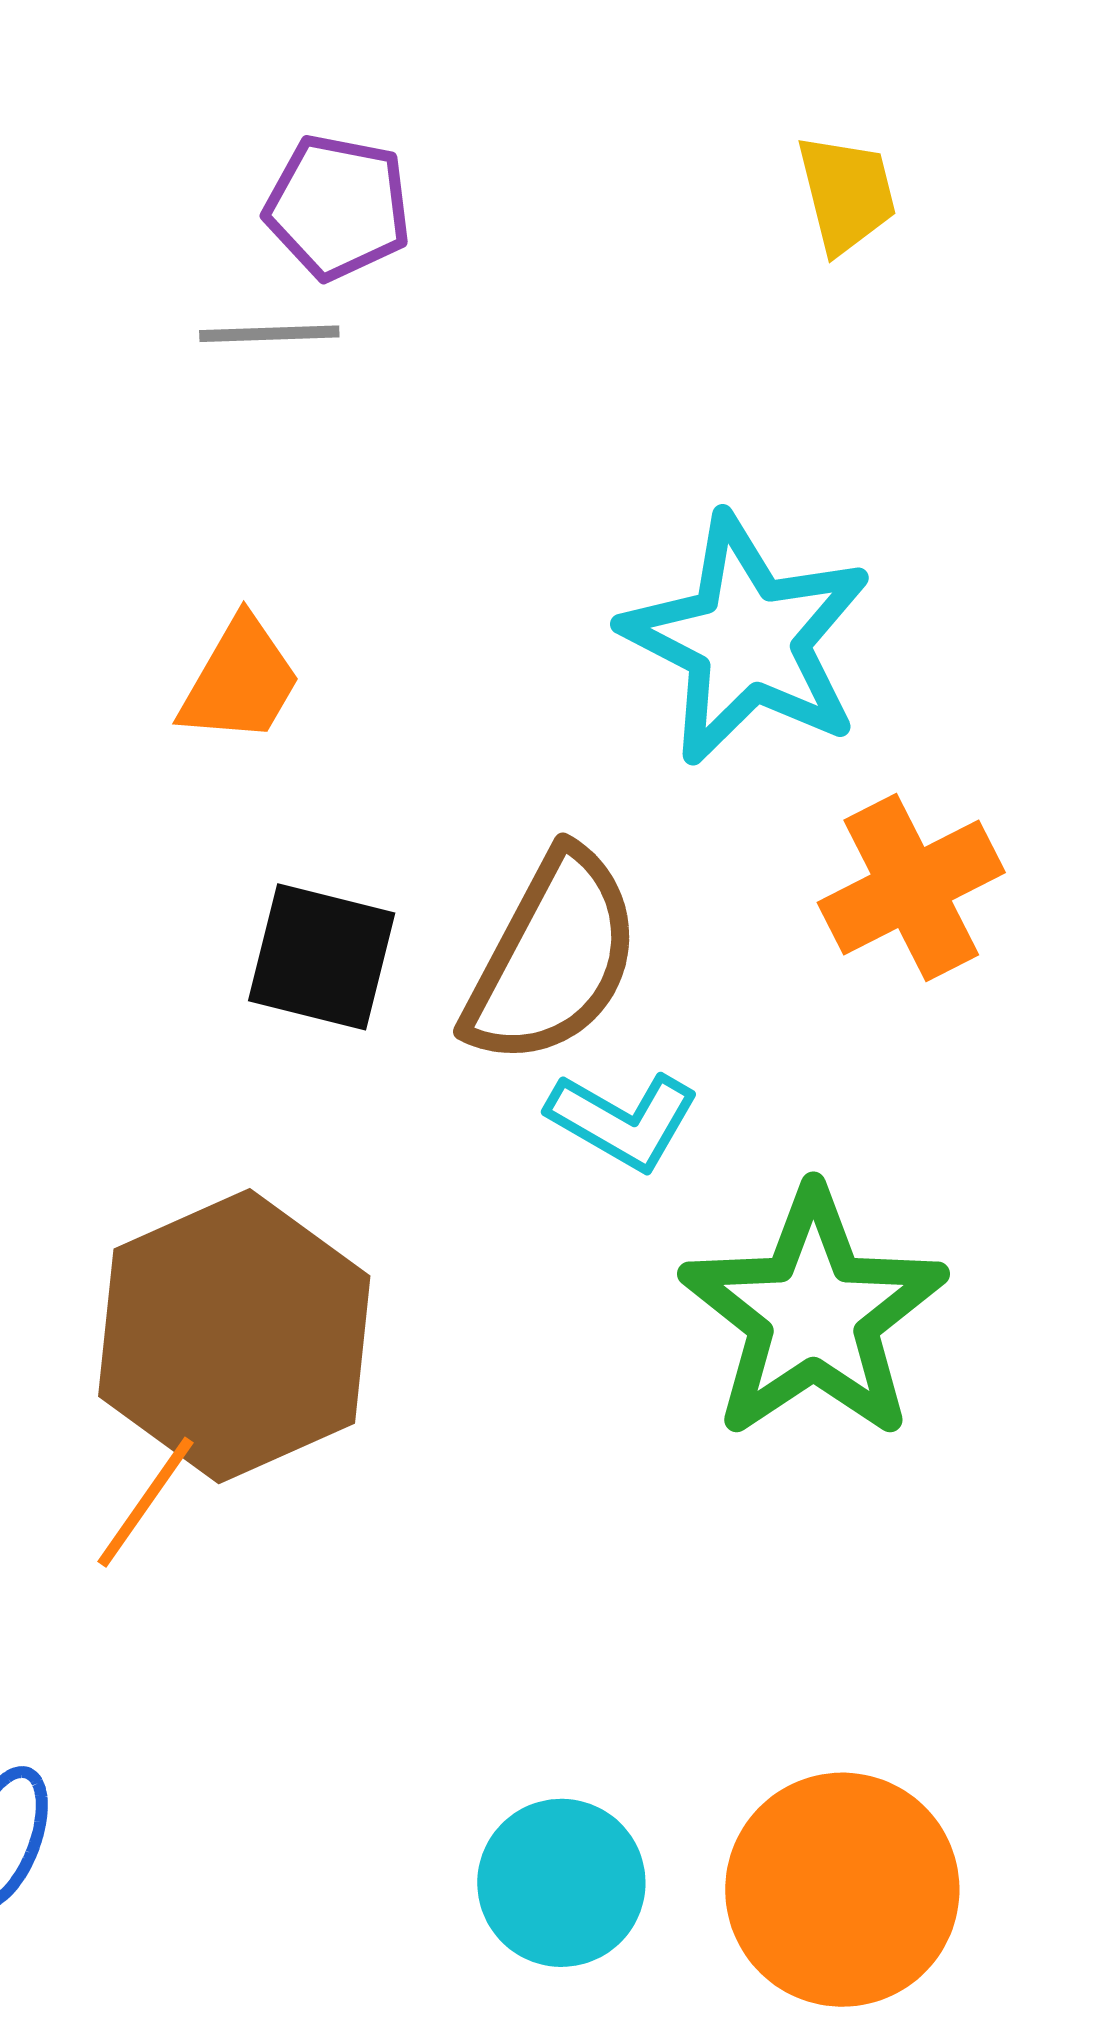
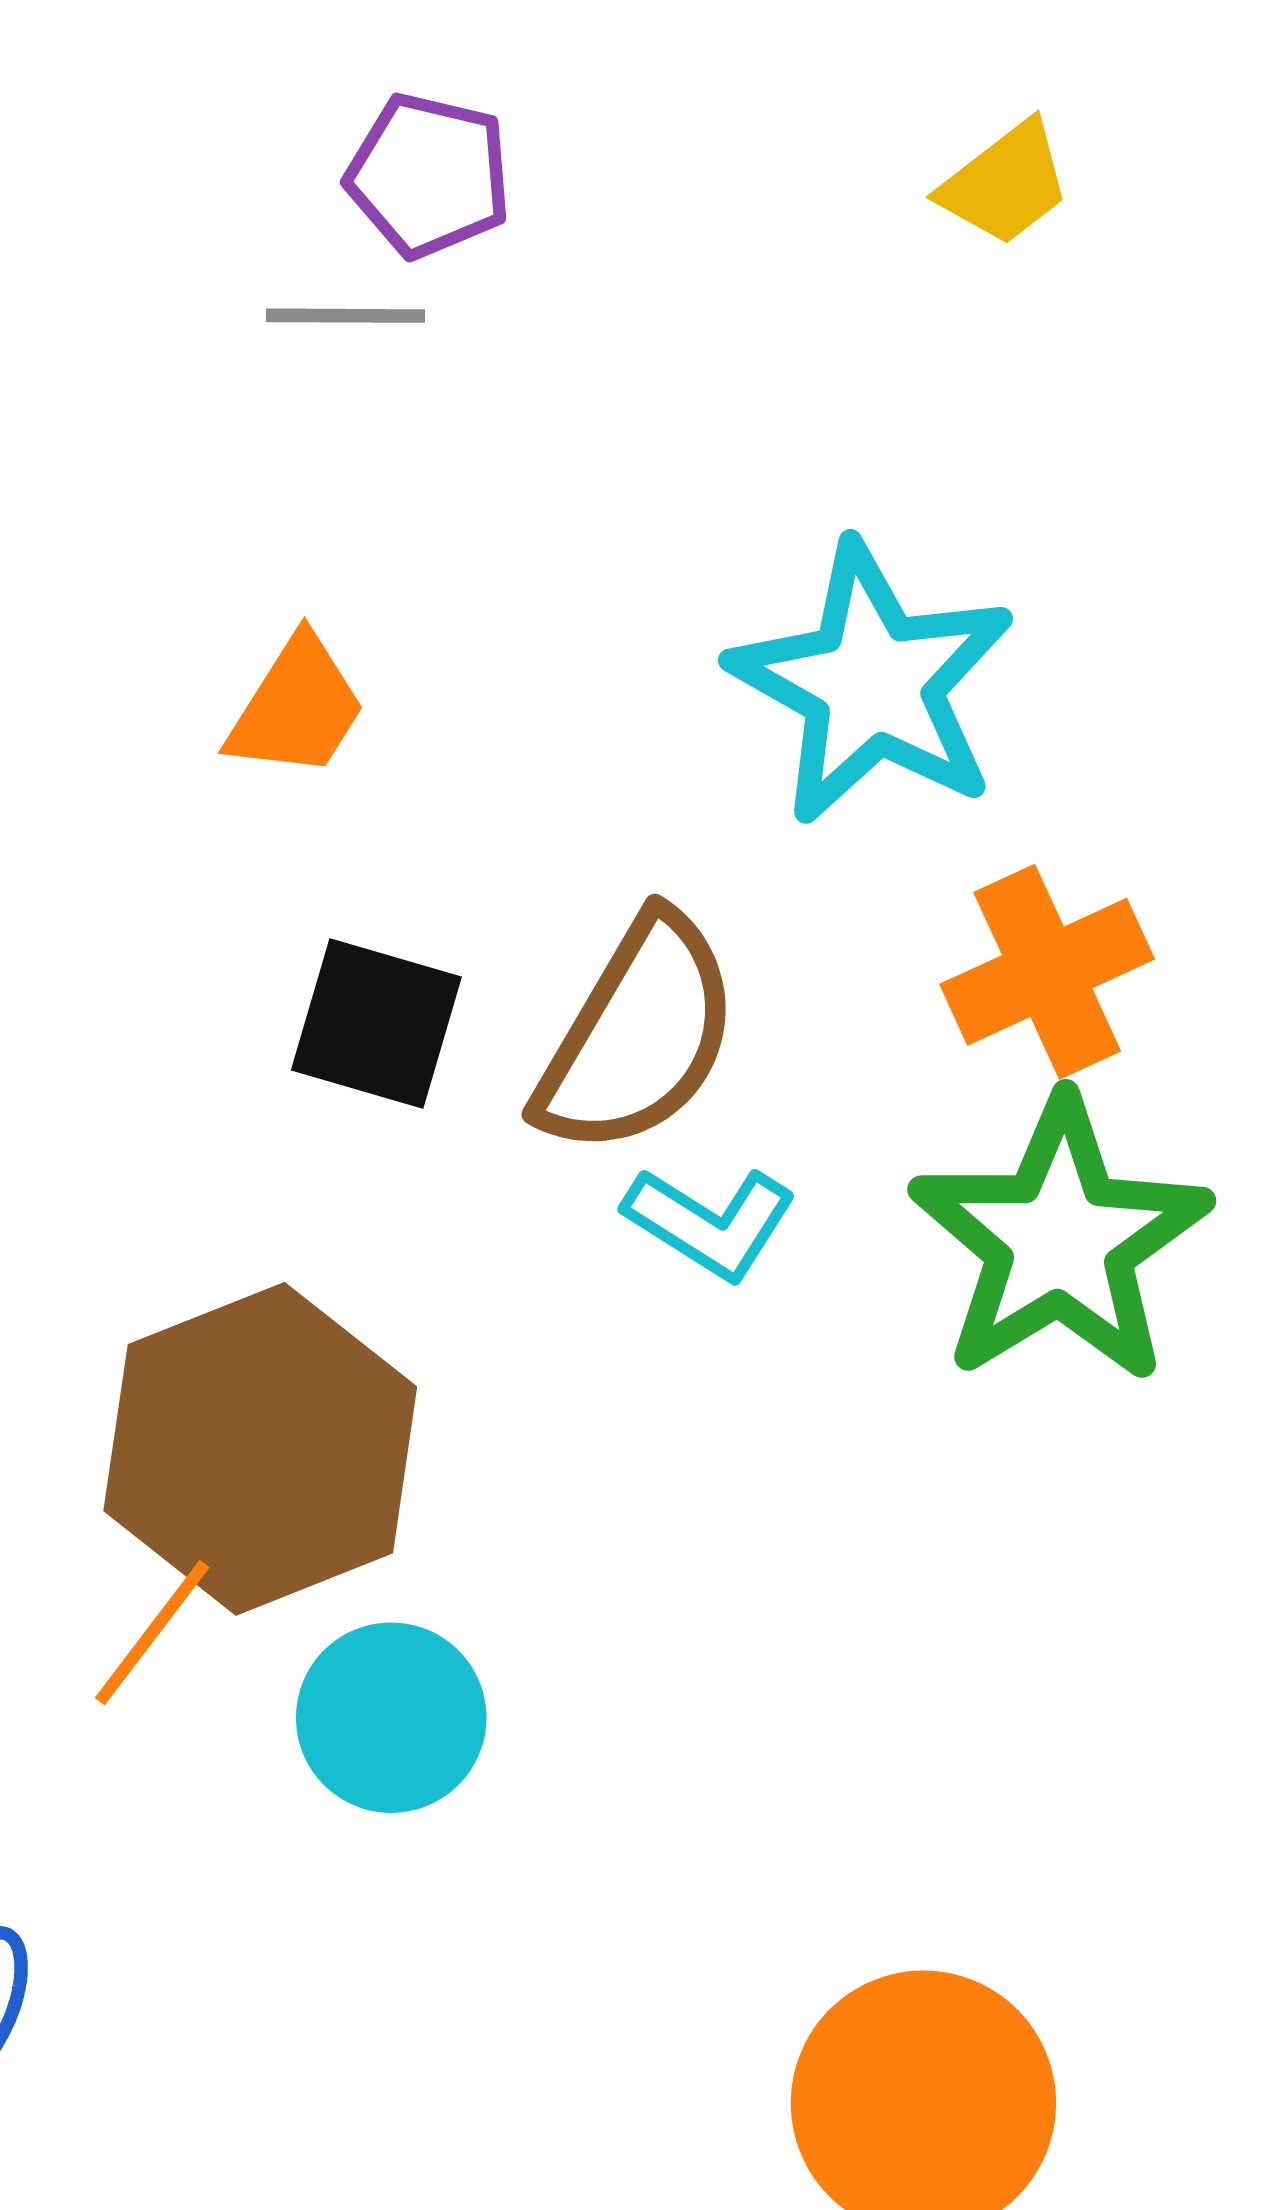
yellow trapezoid: (847, 194) -> (1005, 184), turned 64
green star: (813, 1314) -> (1060, 1241), moved
cyan circle: (561, 1883) -> (391, 1718), moved

